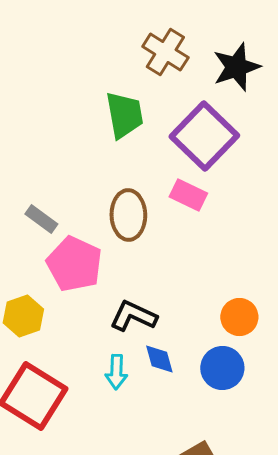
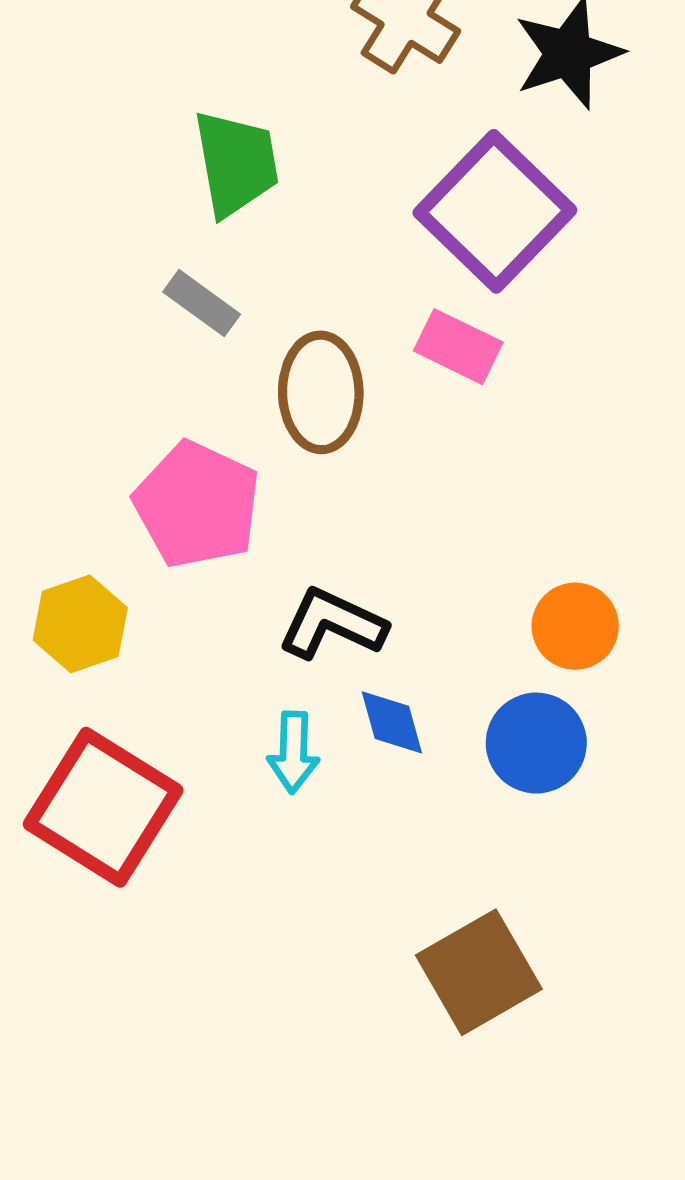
green trapezoid: (124, 115) -> (236, 163), moved
gray rectangle: (41, 219) -> (202, 303), moved

